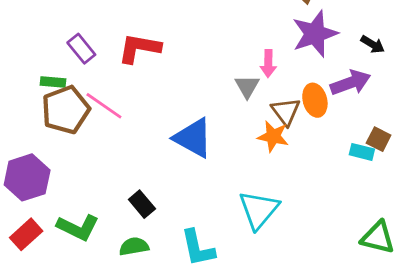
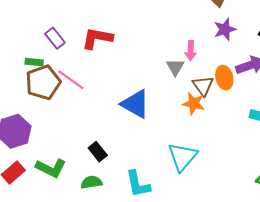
purple star: (315, 34) -> (225, 29), size x0.7

